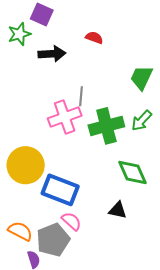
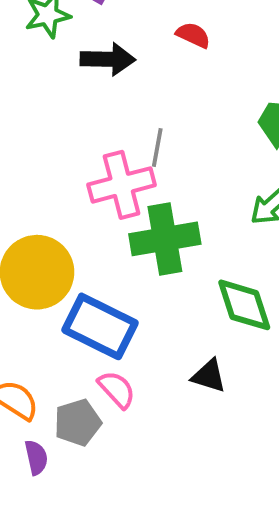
green cross: (106, 126) -> (165, 239), moved
gray pentagon: (53, 240) -> (78, 423), size x0.7

